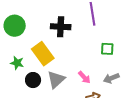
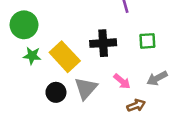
black cross: (61, 27) -> (103, 43), moved
green star: (17, 63) -> (32, 56), moved

